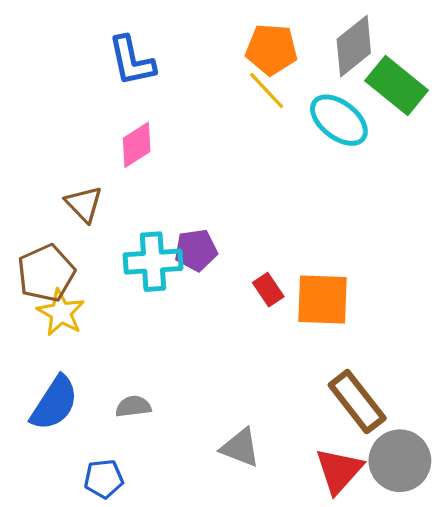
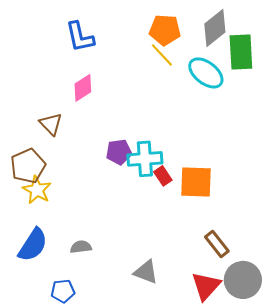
green rectangle: (397, 86) -> (241, 52), turned 48
cyan cross: (153, 262) -> (145, 159), moved
brown rectangle: (357, 401) -> (217, 244), size x0.7

